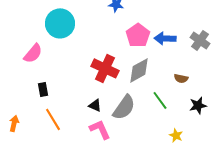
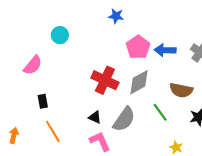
cyan circle: (60, 23) -> (60, 35), size x0.6
brown semicircle: (181, 78) -> (181, 90), size x1.6

